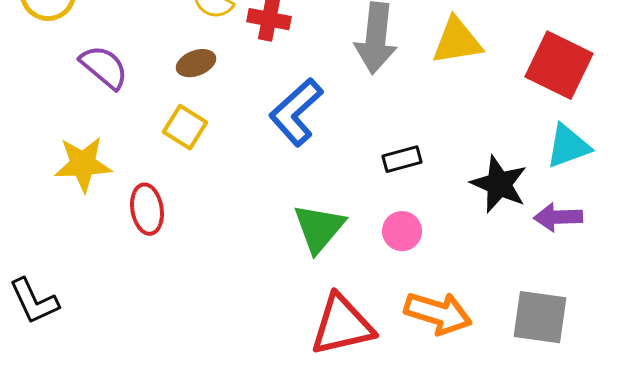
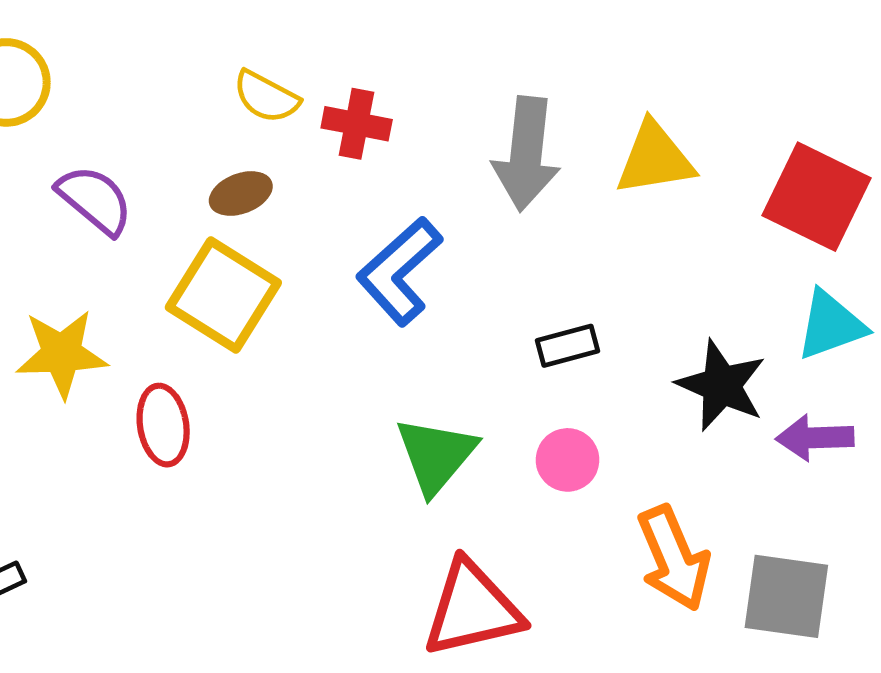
yellow square: (185, 127) -> (223, 295), size x1.6
orange arrow: (438, 313) -> (674, 558), moved, turned 50

